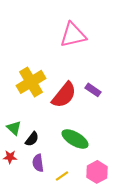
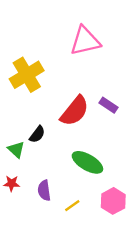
yellow cross: (31, 82) -> (27, 75), moved
black semicircle: (32, 139) -> (37, 134), moved

